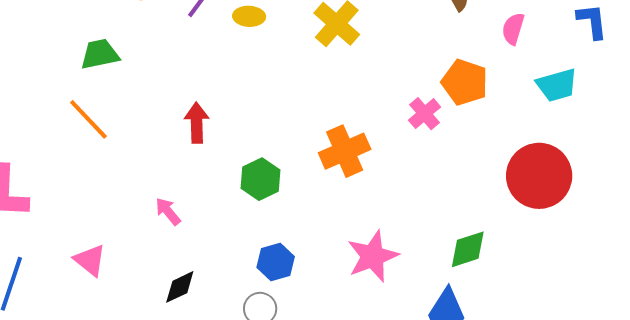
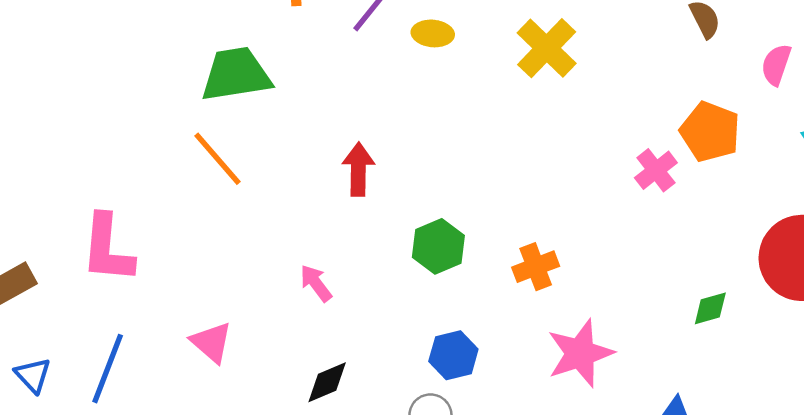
green trapezoid: (100, 54) -> (236, 74), size x1.4
orange cross: (345, 151) -> (536, 267), moved, size x0.7
green diamond: (468, 249) -> (710, 308), moved, size x0.7

